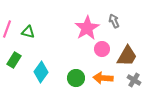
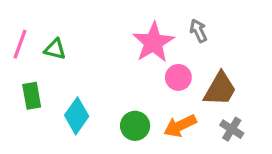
green rectangle: (14, 60) -> (32, 96), turned -42
orange arrow: (103, 78) -> (180, 126), turned -30

